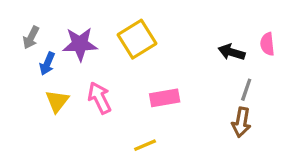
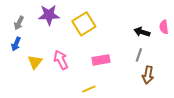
purple star: (80, 44) -> (49, 15), moved
blue arrow: (47, 64) -> (16, 44), moved
gray line: (246, 90) -> (139, 55), moved

